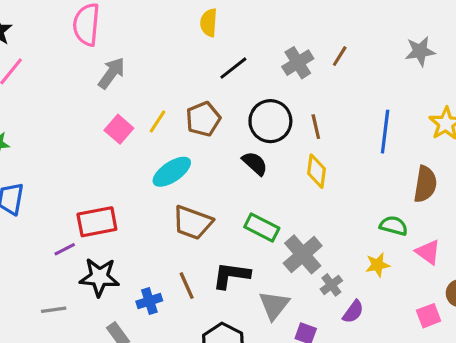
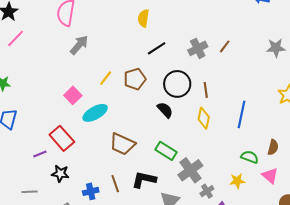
pink square: (119, 129) -> (73, 95), moved
blue line: (385, 132) -> (242, 114), moved
cyan ellipse: (172, 172) -> (95, 113), moved
brown semicircle: (425, 184) -> (273, 147), moved, size x0.7
red rectangle: (97, 222) -> (62, 138), turned 55
black star: (99, 277) -> (60, 174), size x0.7

